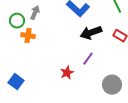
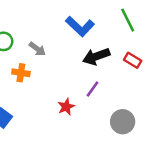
gray arrow: (35, 13) -> (37, 49), moved, turned 104
orange cross: (28, 36) -> (21, 73), moved

